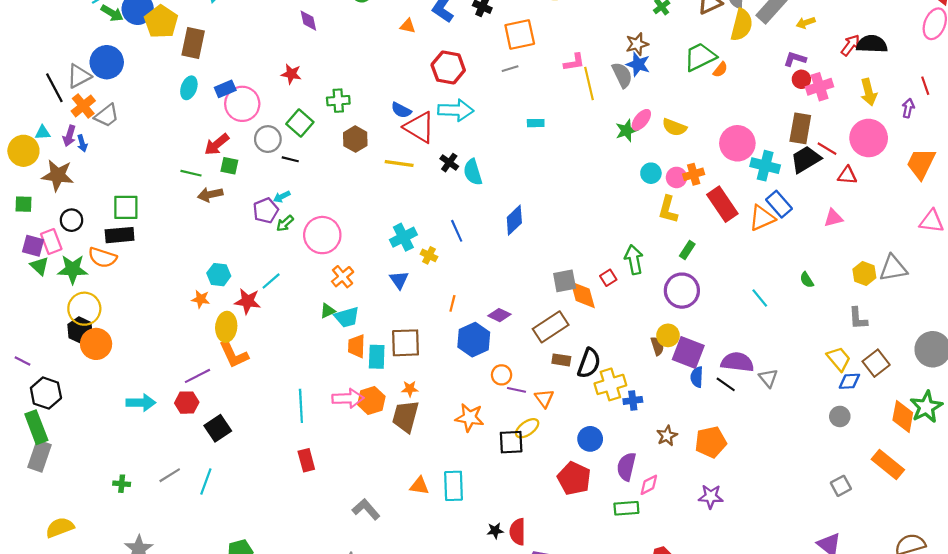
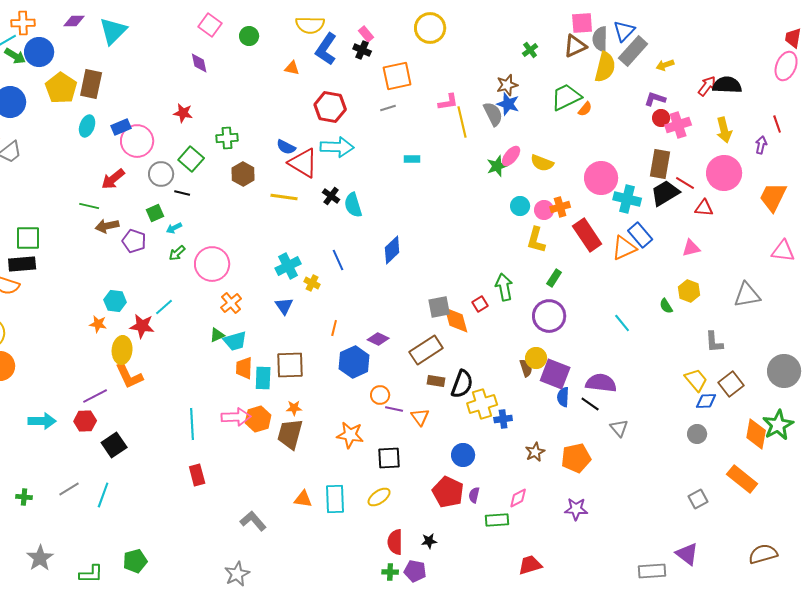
yellow pentagon: (161, 22) -> (61, 88), moved
green square: (229, 166) -> (155, 213), moved, turned -36
purple pentagon: (266, 211) -> (134, 241), moved, turned -30
yellow hexagon: (864, 273) -> (689, 291), moved
gray triangle: (768, 378) -> (619, 428), moved
yellow ellipse: (527, 428) -> (379, 497), moved
purple semicircle: (626, 467) -> (474, 495), moved, size x0.6
black star: (495, 531) -> (429, 541), moved

